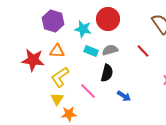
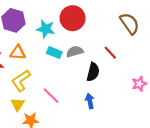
black semicircle: (107, 73) -> (93, 72), moved
blue arrow: (124, 96) -> (90, 101), turned -136

